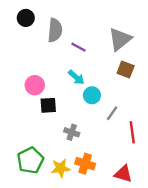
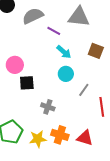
gray semicircle: (55, 30) -> (33, 16), turned -120
gray triangle: (120, 39) -> (79, 17), moved, turned 45
cyan arrow: (76, 77) -> (64, 52), moved
red triangle: (123, 174) -> (85, 138), moved

